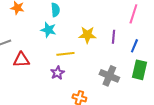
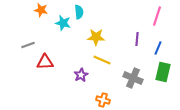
cyan star: (48, 30) -> (63, 23), moved
yellow star: (87, 35) -> (96, 37), moved
yellow line: (65, 54) -> (102, 60), moved, turned 30

